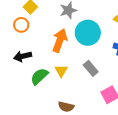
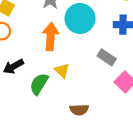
gray rectangle: (91, 68) -> (107, 57), moved

